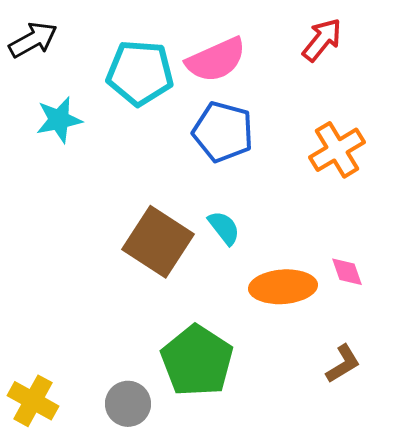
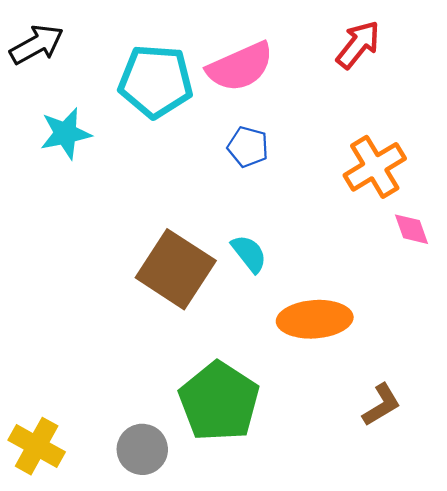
blue pentagon: (223, 132) -> (248, 147), size x0.6
pink diamond: (347, 272) -> (411, 229), moved

